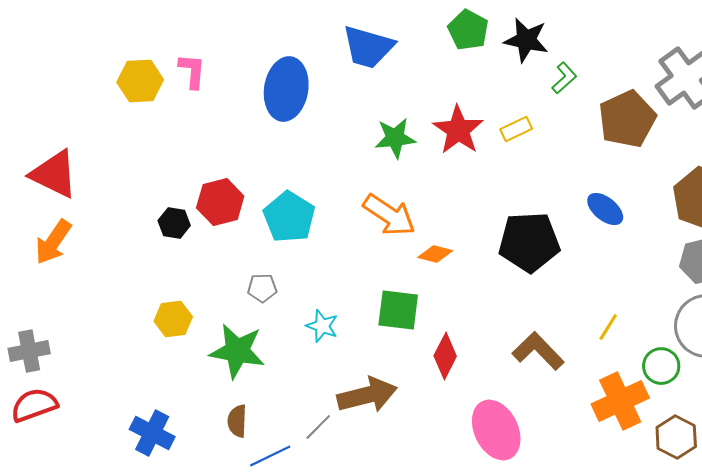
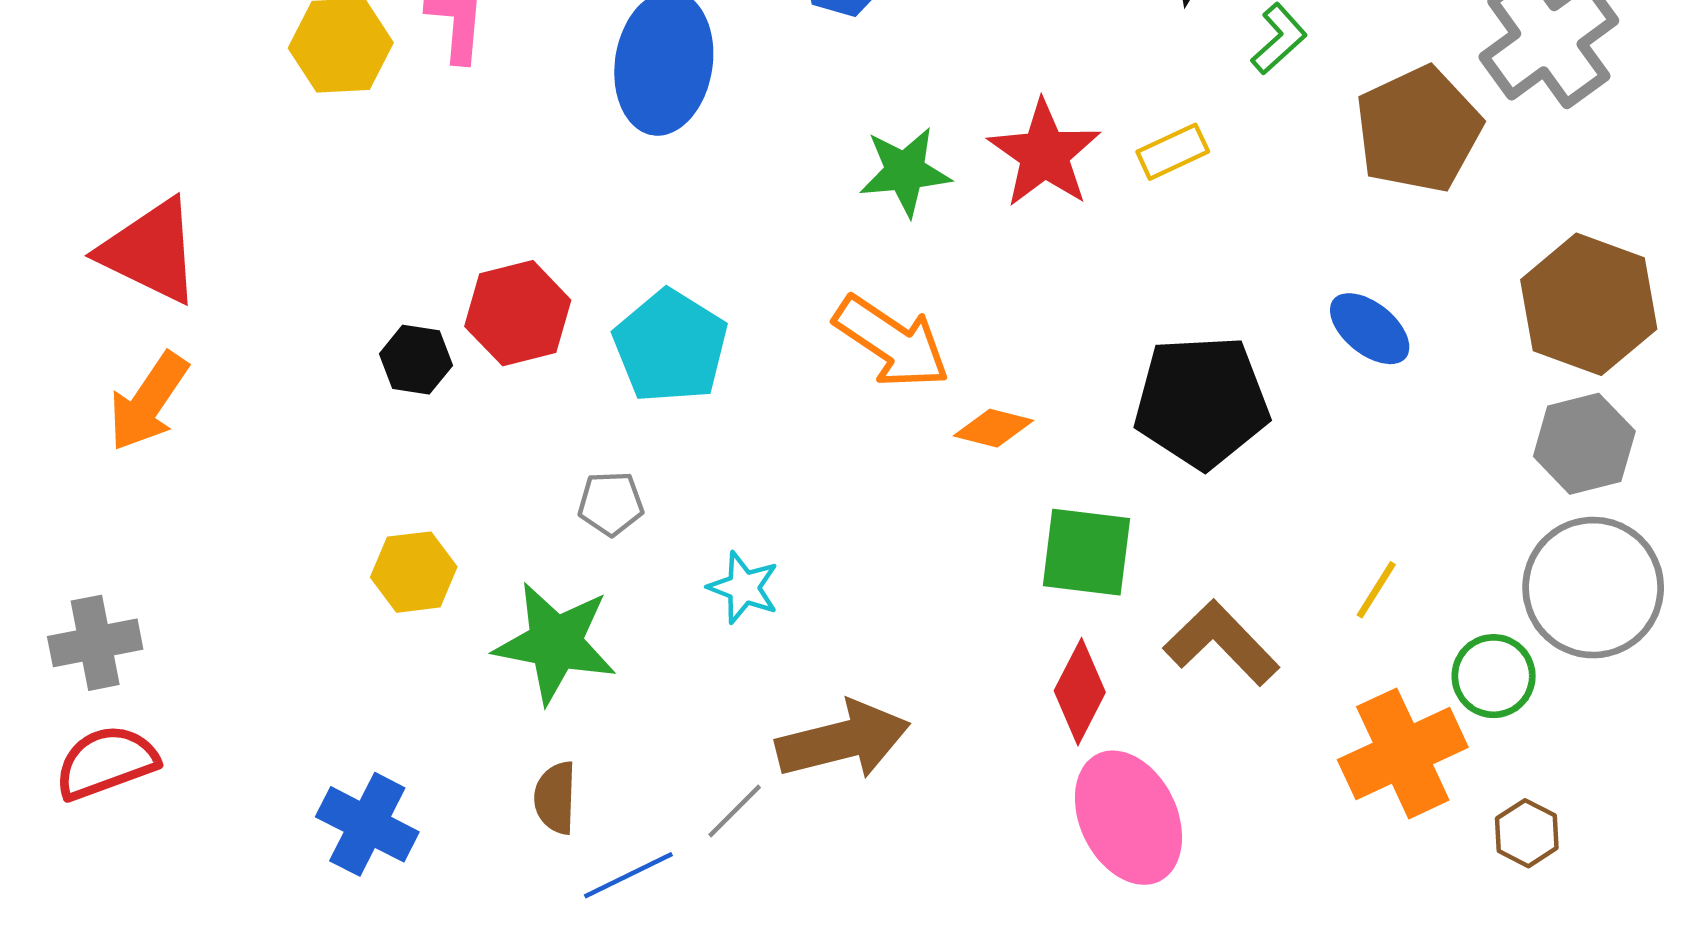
green square: (398, 310) -> (1086, 552), moved
red diamond: (445, 356) -> (1080, 692), moved
brown hexagon: (676, 437) -> (1527, 833), size x0.7

